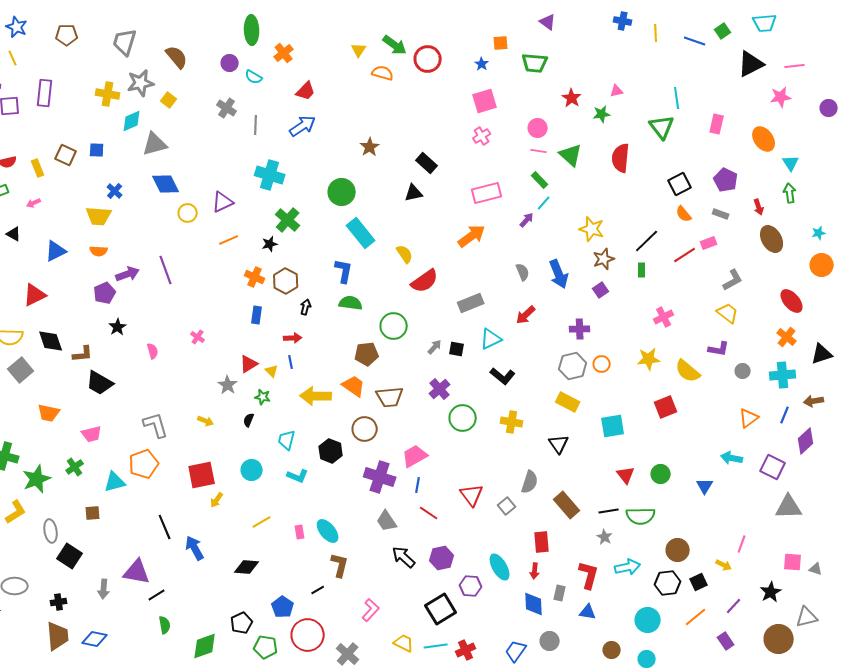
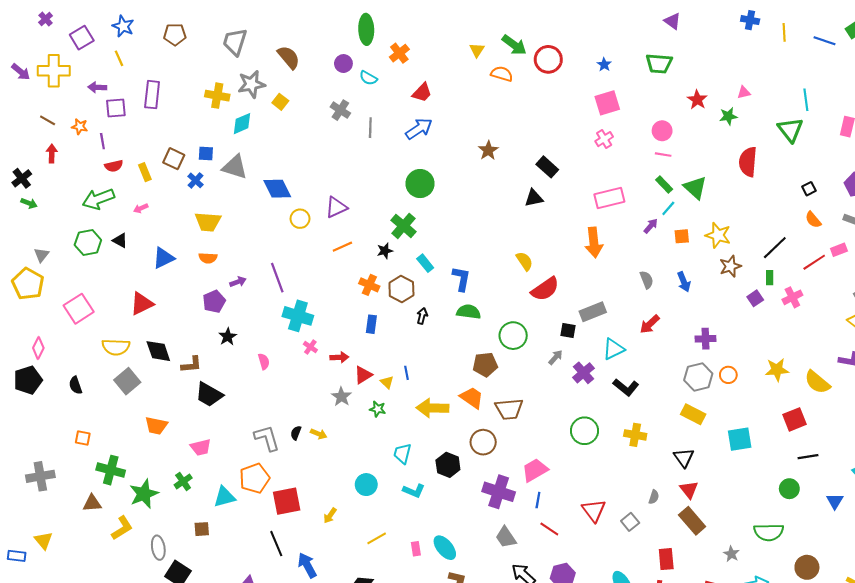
orange square: (501, 43) -> (682, 236), moved
gray triangle: (155, 144) -> (235, 167), moved, turned 32
green triangle: (571, 155) -> (695, 188), moved
cyan cross: (270, 175) -> (298, 316), moved
black square: (680, 184) -> (809, 189), size x0.6
blue cross: (115, 191) -> (196, 180), moved
green circle: (342, 192) -> (420, 184), moved
cyan rectangle: (361, 233) -> (425, 263), moved, size x0.6
orange arrow: (472, 236) -> (594, 242), turned 120
purple arrow: (128, 274) -> (238, 282), size x0.7
blue arrow: (559, 274) -> (684, 282), size x0.7
purple square: (601, 290) -> (755, 298), moved
pink cross: (664, 317) -> (792, 297), moved
red arrow: (293, 338) -> (339, 357), moved
black square: (457, 349) -> (568, 330), moved
purple cross: (440, 389) -> (583, 373), moved
black semicircle: (249, 420) -> (296, 433), moved
red square: (202, 475) -> (287, 501), moved
red triangle: (626, 475) -> (689, 490), moved
gray semicircle: (530, 482) -> (654, 497), size x0.6
black line: (609, 511) -> (808, 457), moved

